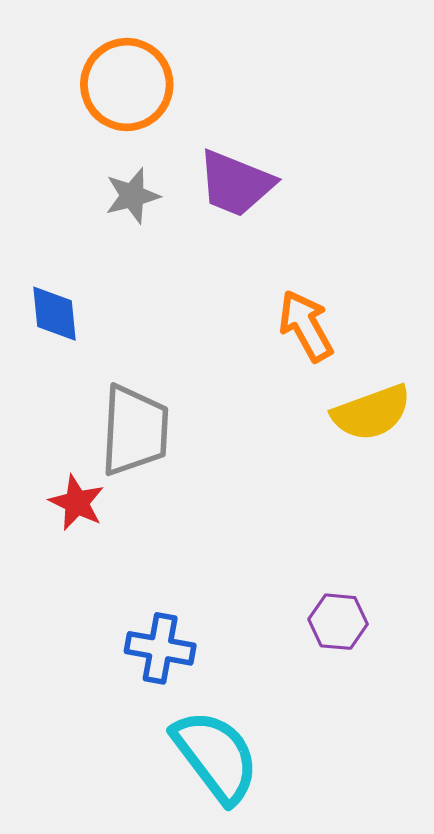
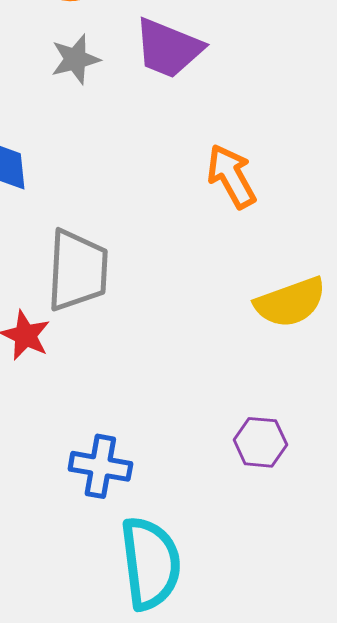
yellow semicircle: (371, 413) -> (290, 302), moved
cyan semicircle: (216, 756) -> (150, 563), turned 30

